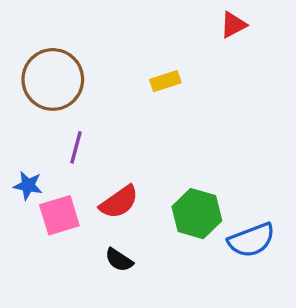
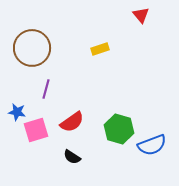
red triangle: (233, 25) -> (141, 15), turned -42

